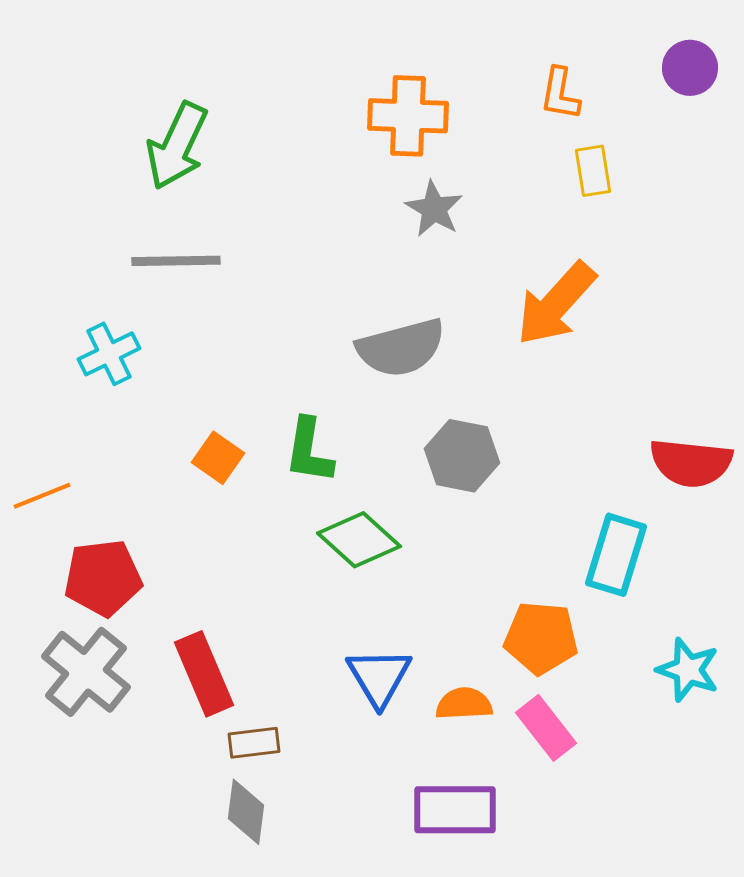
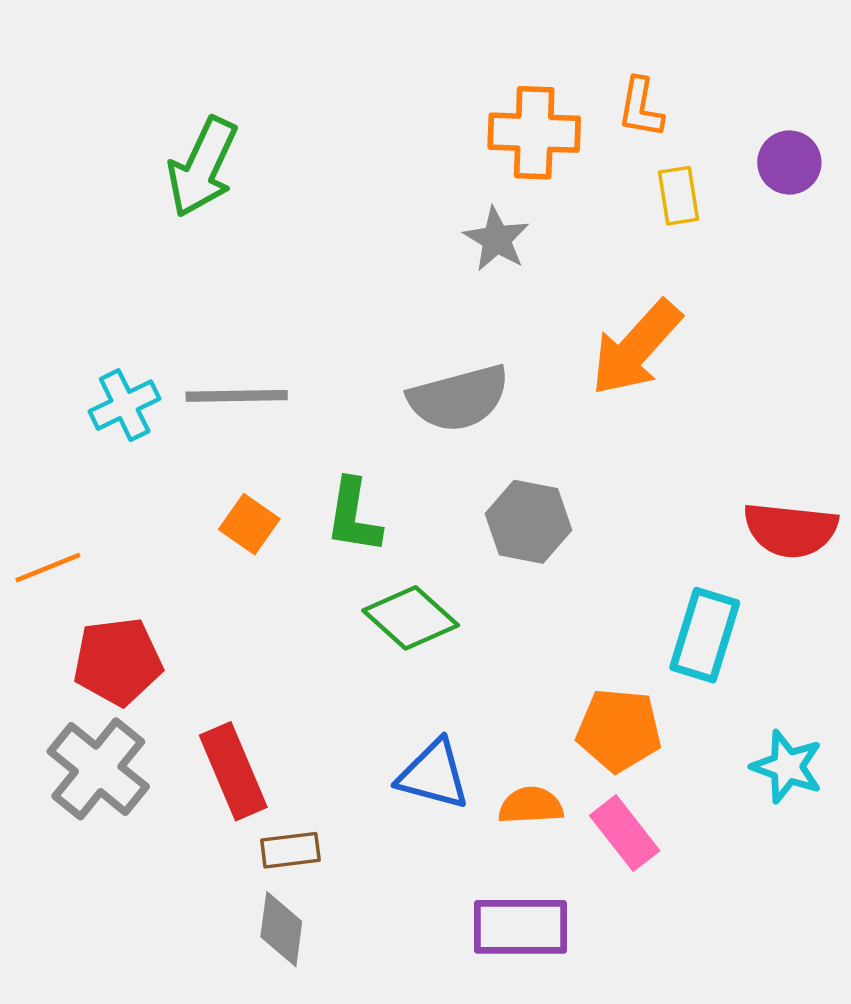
purple circle: (690, 68) -> (789, 162), moved
orange cross: (408, 116) -> (534, 133), moved
gray line: (176, 261) -> (237, 396), moved
blue triangle: (379, 677) -> (434, 775), turned -44

